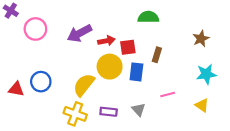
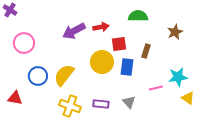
pink circle: (35, 29) -> (24, 43), moved
brown star: (201, 39) -> (175, 32), moved
red arrow: (106, 41) -> (101, 27), moved
cyan star: (206, 74) -> (178, 77), moved
yellow semicircle: (84, 85) -> (64, 75), moved
red triangle: (16, 89) -> (15, 98), moved

